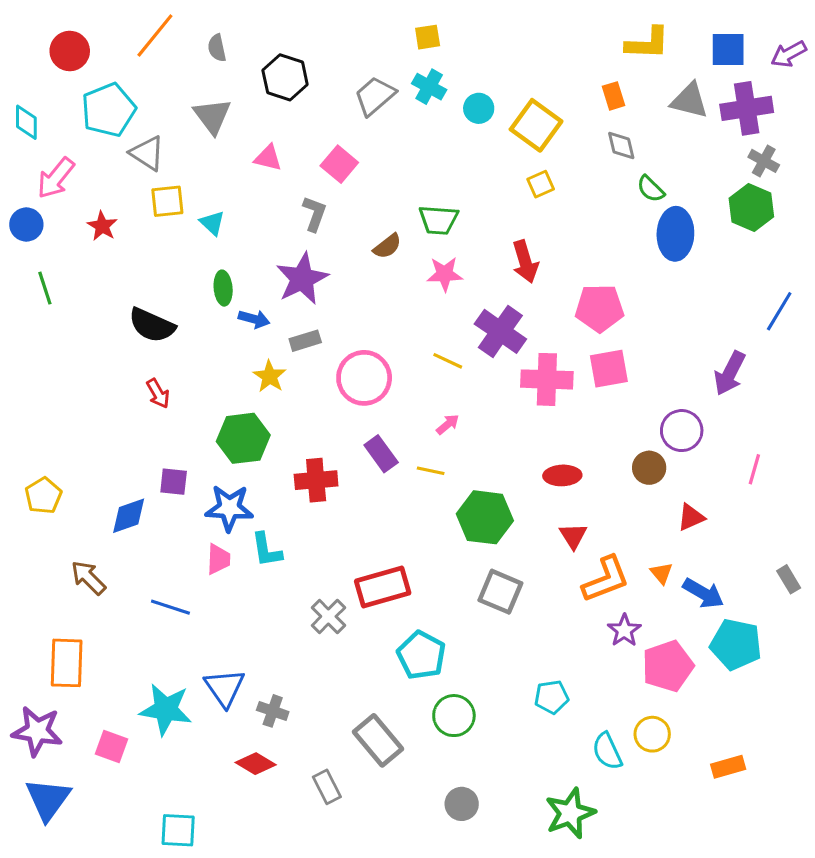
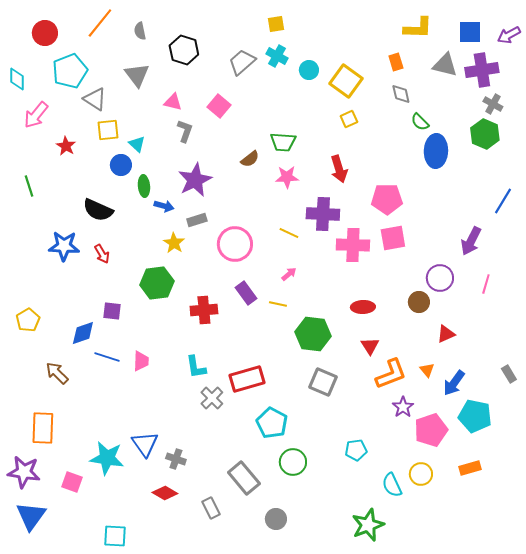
gray L-shape: (314, 214) -> (185, 131), moved
blue circle: (26, 225) -> (121, 165), moved
purple cross: (500, 331) -> (323, 214), turned -32
pink line: (754, 469) -> (486, 284), moved
blue star: (229, 508) -> (64, 246), moved
cyan L-shape: (266, 550) -> (196, 367), moved
blue arrow: (703, 593) -> (454, 383), turned 96
blue line: (170, 607) -> (107, 357), moved
orange rectangle: (728, 767) -> (470, 468), moved
gray circle: (462, 804) -> (276, 519), moved

